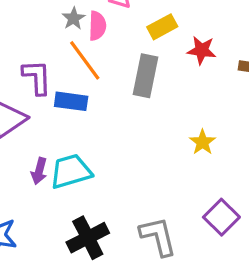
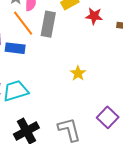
gray rectangle: (146, 76) -> (48, 24), moved
yellow star: (203, 142) -> (78, 73), moved

